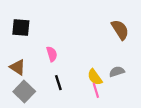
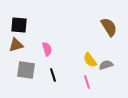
brown triangle: (18, 67) -> (16, 45), moved, turned -49
yellow semicircle: (95, 77) -> (90, 60), moved
gray square: (24, 91) -> (26, 70), moved, turned -36

